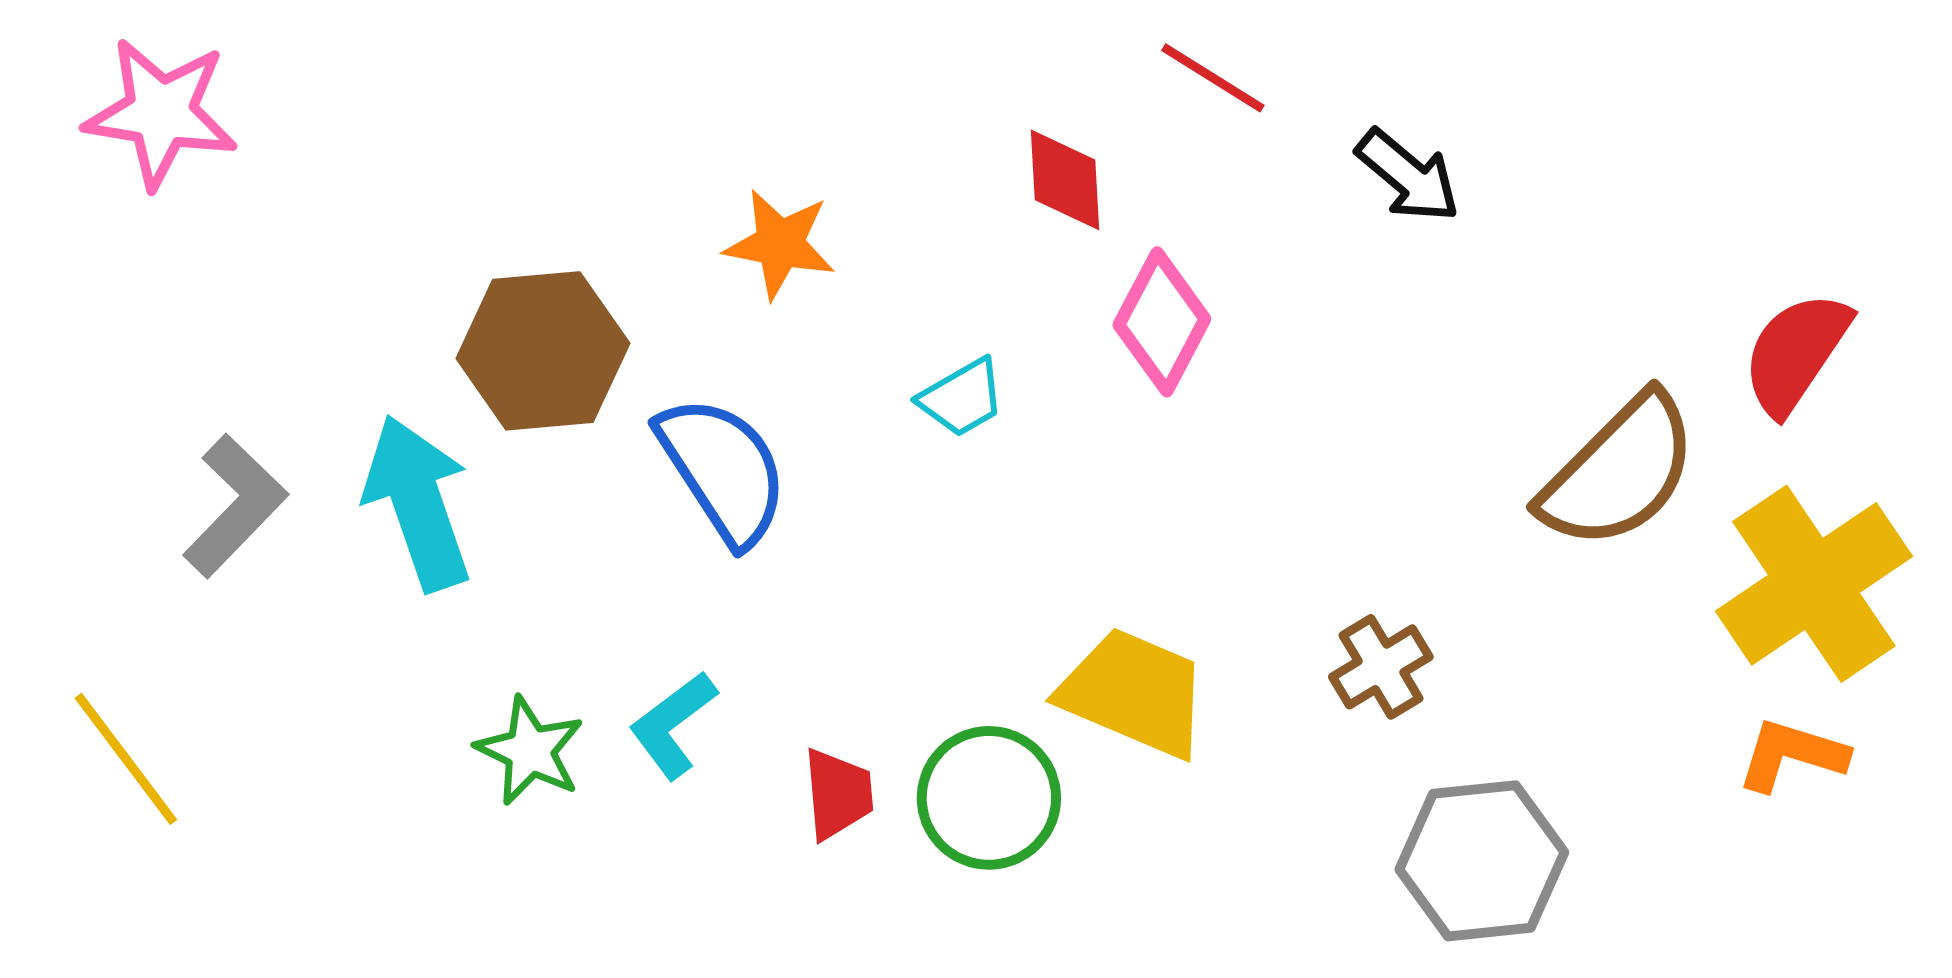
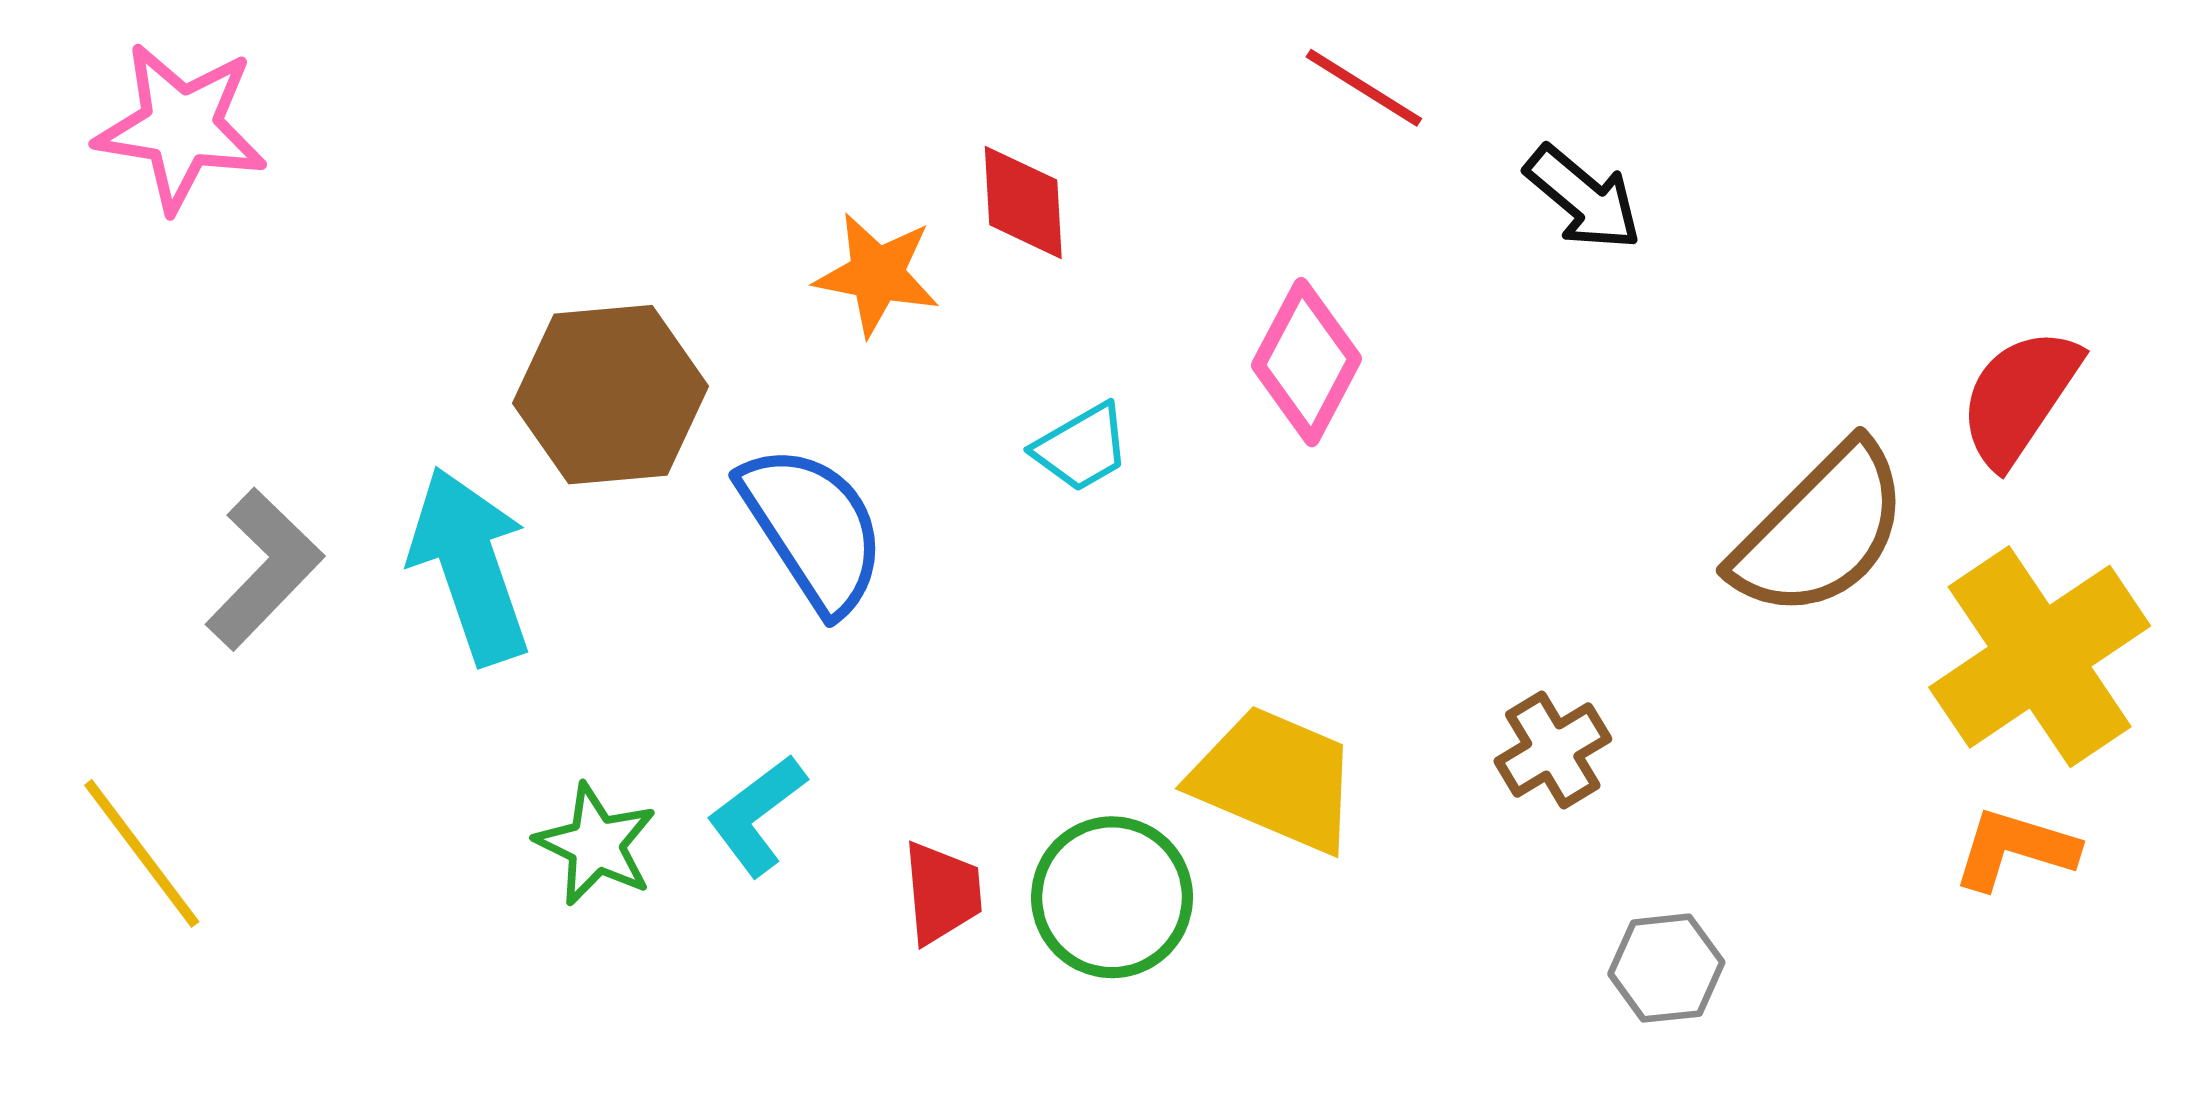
red diamond: (1065, 180) -> (1023, 202), moved
gray hexagon: (1482, 861) -> (1666, 968), size x0.6

